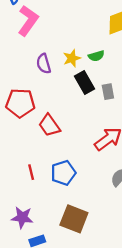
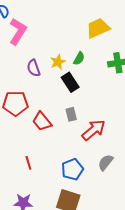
green semicircle: (96, 56) -> (79, 59), turned -40
gray rectangle: (108, 92) -> (71, 114), moved
blue pentagon: (63, 173) -> (72, 169), moved

